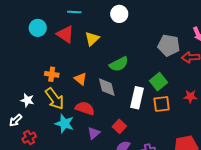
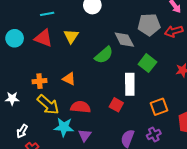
gray diamond: (107, 87) -> (124, 40), moved
white star: (27, 100) -> (12, 99), moved
orange square: (162, 104) -> (159, 107), moved
white arrow: (16, 120) -> (22, 131), moved
red square: (119, 126) -> (116, 105), moved
purple triangle: (94, 133) -> (85, 135), moved

